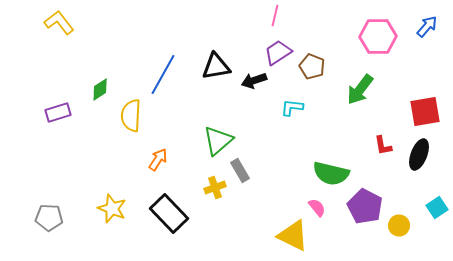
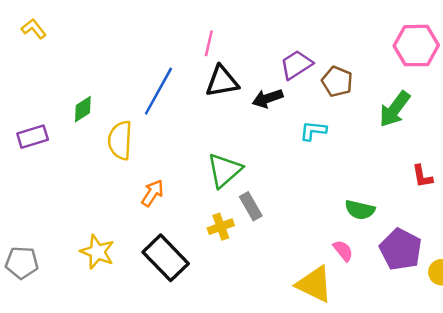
pink line: (275, 16) -> (209, 43), moved
yellow L-shape: (59, 22) -> (34, 29), size x0.7
green semicircle: (331, 174) -> (360, 210), size x0.7

